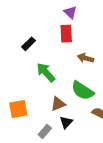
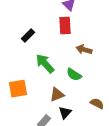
green semicircle: (82, 91) -> (74, 75), moved, size x0.7
orange square: (18, 109) -> (18, 89), moved

